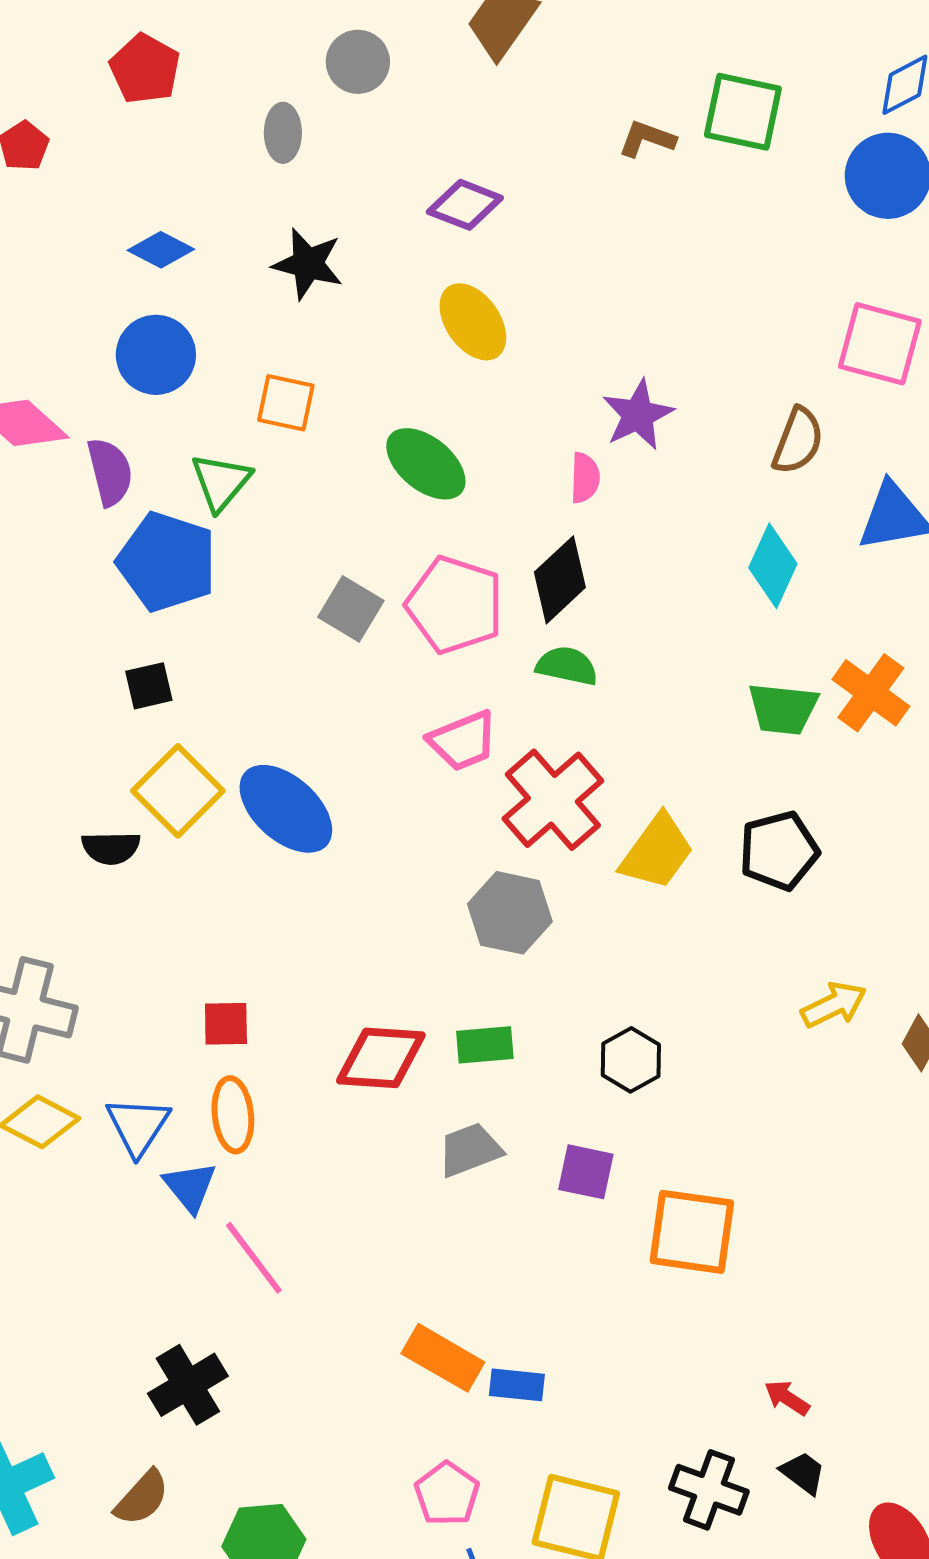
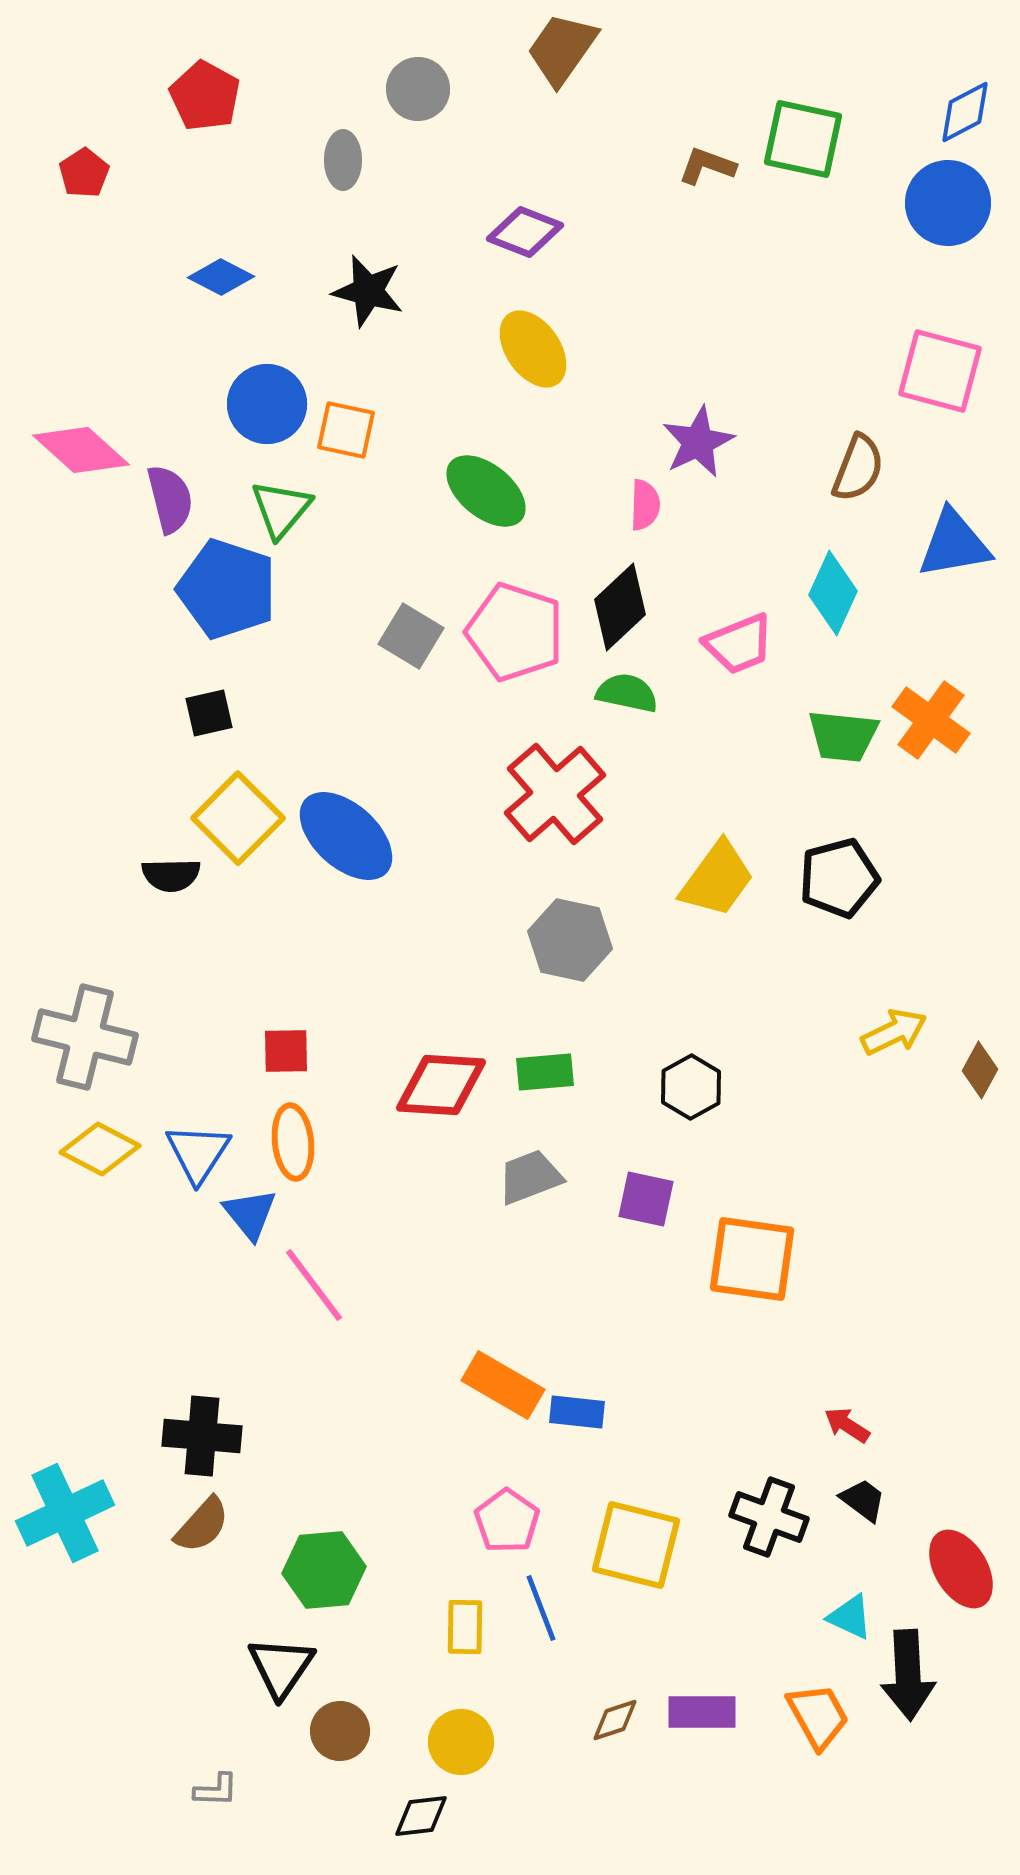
blue circle: (156, 355) -> (267, 404), moved
pink trapezoid: (463, 741) -> (739, 644), moved
red cross: (553, 800) -> (555, 794), moved
black cross: (188, 1385) -> (202, 1436), moved, turned 36

